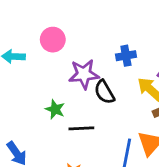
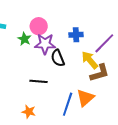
pink circle: (53, 40) -> (39, 26), moved
green star: (55, 109) -> (24, 39), moved

